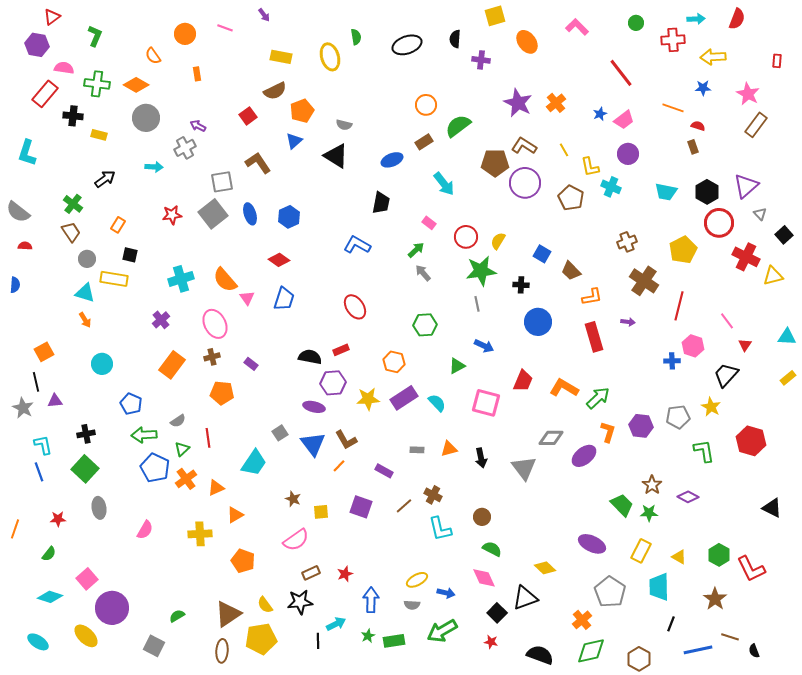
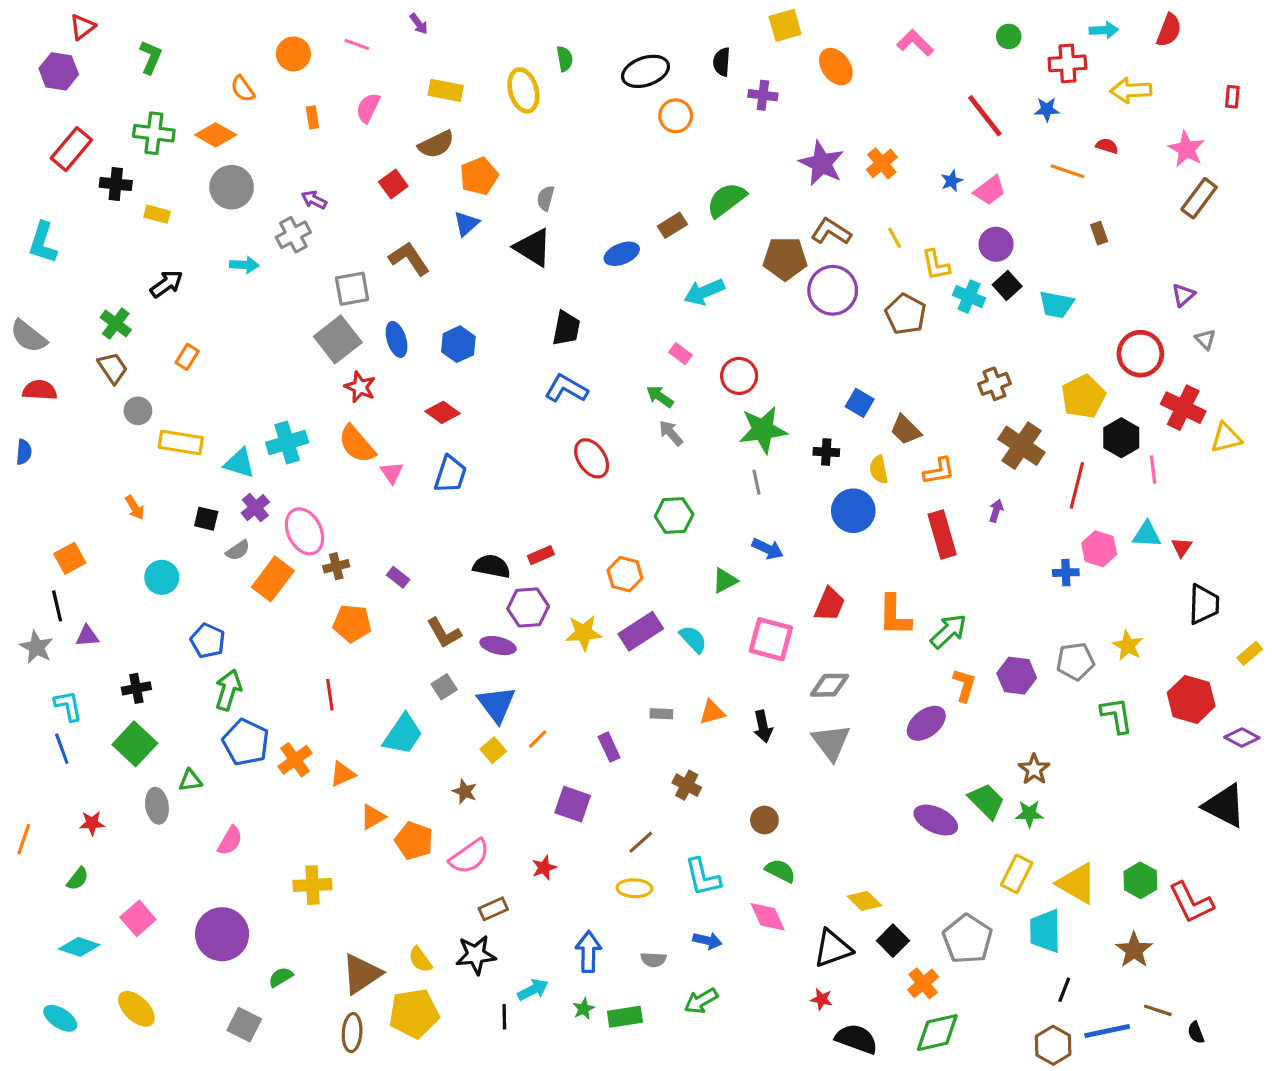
pink semicircle: (64, 68) -> (368, 108), moved, turned -72
blue star: (703, 88) -> (1047, 109), moved
orange circle: (426, 105) -> (676, 116), moved
gray semicircle: (344, 125) -> (546, 198), turned 91
red semicircle: (698, 126) -> (1107, 146), moved
cyan arrow: (444, 184) -> (704, 292), turned 105
purple triangle: (746, 186) -> (1183, 295), size x0.6
black hexagon: (707, 192) -> (1121, 438), moved
black trapezoid: (381, 203) -> (566, 328), moved
red star: (172, 215) -> (360, 387), moved, turned 30
black square: (784, 235) -> (1007, 285), moved
yellow semicircle: (498, 241) -> (879, 469), moved, turned -42
red semicircle: (25, 246) -> (40, 390), size x1.5
green arrow: (416, 250) -> (660, 397), turned -102
black square: (130, 255) -> (206, 519), moved
cyan triangle: (85, 293) -> (239, 463), moved
red ellipse: (355, 307) -> (592, 458), moved
pink line: (727, 321) -> (1153, 469), moved, turned 30
purple arrow: (628, 322) -> (996, 511), turned -80
pink ellipse: (215, 324) -> (305, 531), moved
cyan triangle: (787, 337) -> (1147, 535), moved
black trapezoid: (726, 375) -> (1204, 604), moved, turned 140
yellow rectangle: (788, 378) -> (1250, 653), moved
orange L-shape: (564, 388) -> (895, 615), turned -120
gray semicircle: (178, 421) -> (238, 550), moved
green arrow: (144, 435) -> (228, 690), turned 110
gray diamond: (551, 438) -> (830, 685), moved
brown L-shape: (346, 440) -> (444, 633), moved
green triangle: (182, 449) -> (190, 780), moved, turned 35
purple rectangle: (384, 471) -> (609, 747), turned 36
purple diamond: (688, 497) -> (1242, 738), moved
brown line: (404, 506) -> (641, 842), moved
black triangle: (772, 508) -> (1224, 806), size x1.4
yellow square: (321, 512) -> (493, 750), moved, turned -35
cyan L-shape: (440, 529) -> (703, 877), moved
yellow cross: (200, 534) -> (312, 885), moved
purple ellipse: (592, 544) -> (936, 820), moved
yellow triangle: (679, 557) -> (1077, 883), size x1.8
orange pentagon: (243, 561) -> (414, 841), moved
red star: (345, 574) -> (544, 868), moved
yellow ellipse: (417, 580) -> (634, 888), moved, turned 30
purple circle: (112, 608) -> (222, 934), moved
black square: (497, 613) -> (893, 941), moved
green arrow: (442, 631) -> (701, 1001), size x0.7
red star: (491, 642) -> (822, 999), moved
brown hexagon: (639, 659) -> (1053, 1045), moved

